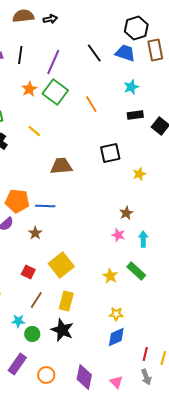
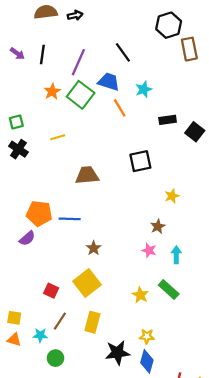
blue trapezoid: (125, 53) -> (109, 82), moved
cyan star: (131, 87) -> (144, 89), moved
yellow line: (34, 131) -> (58, 137), turned -56
yellow star: (139, 174) -> (172, 196), moved
brown star: (35, 233) -> (94, 248), moved
cyan star: (18, 321) -> (40, 335), moved
black star: (62, 330) -> (118, 353), moved, turned -30
blue diamond: (116, 337) -> (147, 361), turned -50

